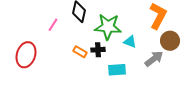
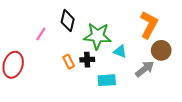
orange rectangle: (80, 52) -> (69, 62), turned 32

